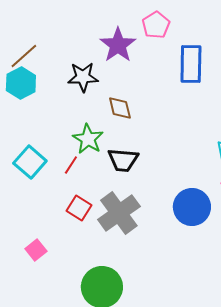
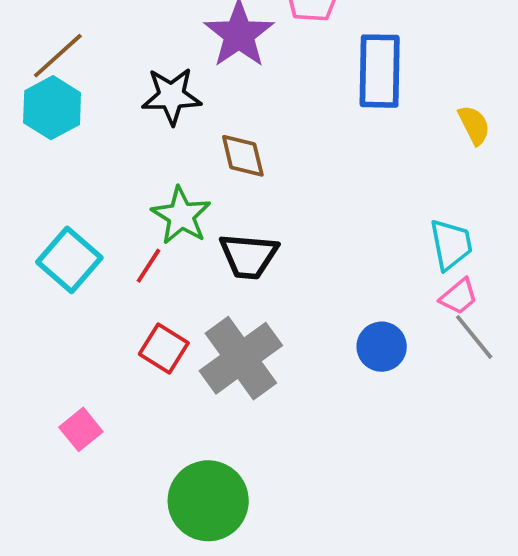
blue circle: (192, 207) -> (382, 347), size x0.7

